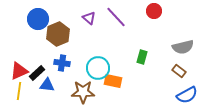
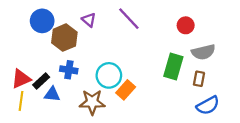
red circle: (154, 11) -> (186, 25), moved
purple triangle: (89, 18) -> (89, 20), moved
green rectangle: (142, 57) -> (173, 67), moved, size x1.6
brown rectangle: (179, 71) -> (199, 79), turned 64
orange rectangle: (113, 81) -> (126, 90), turned -60

